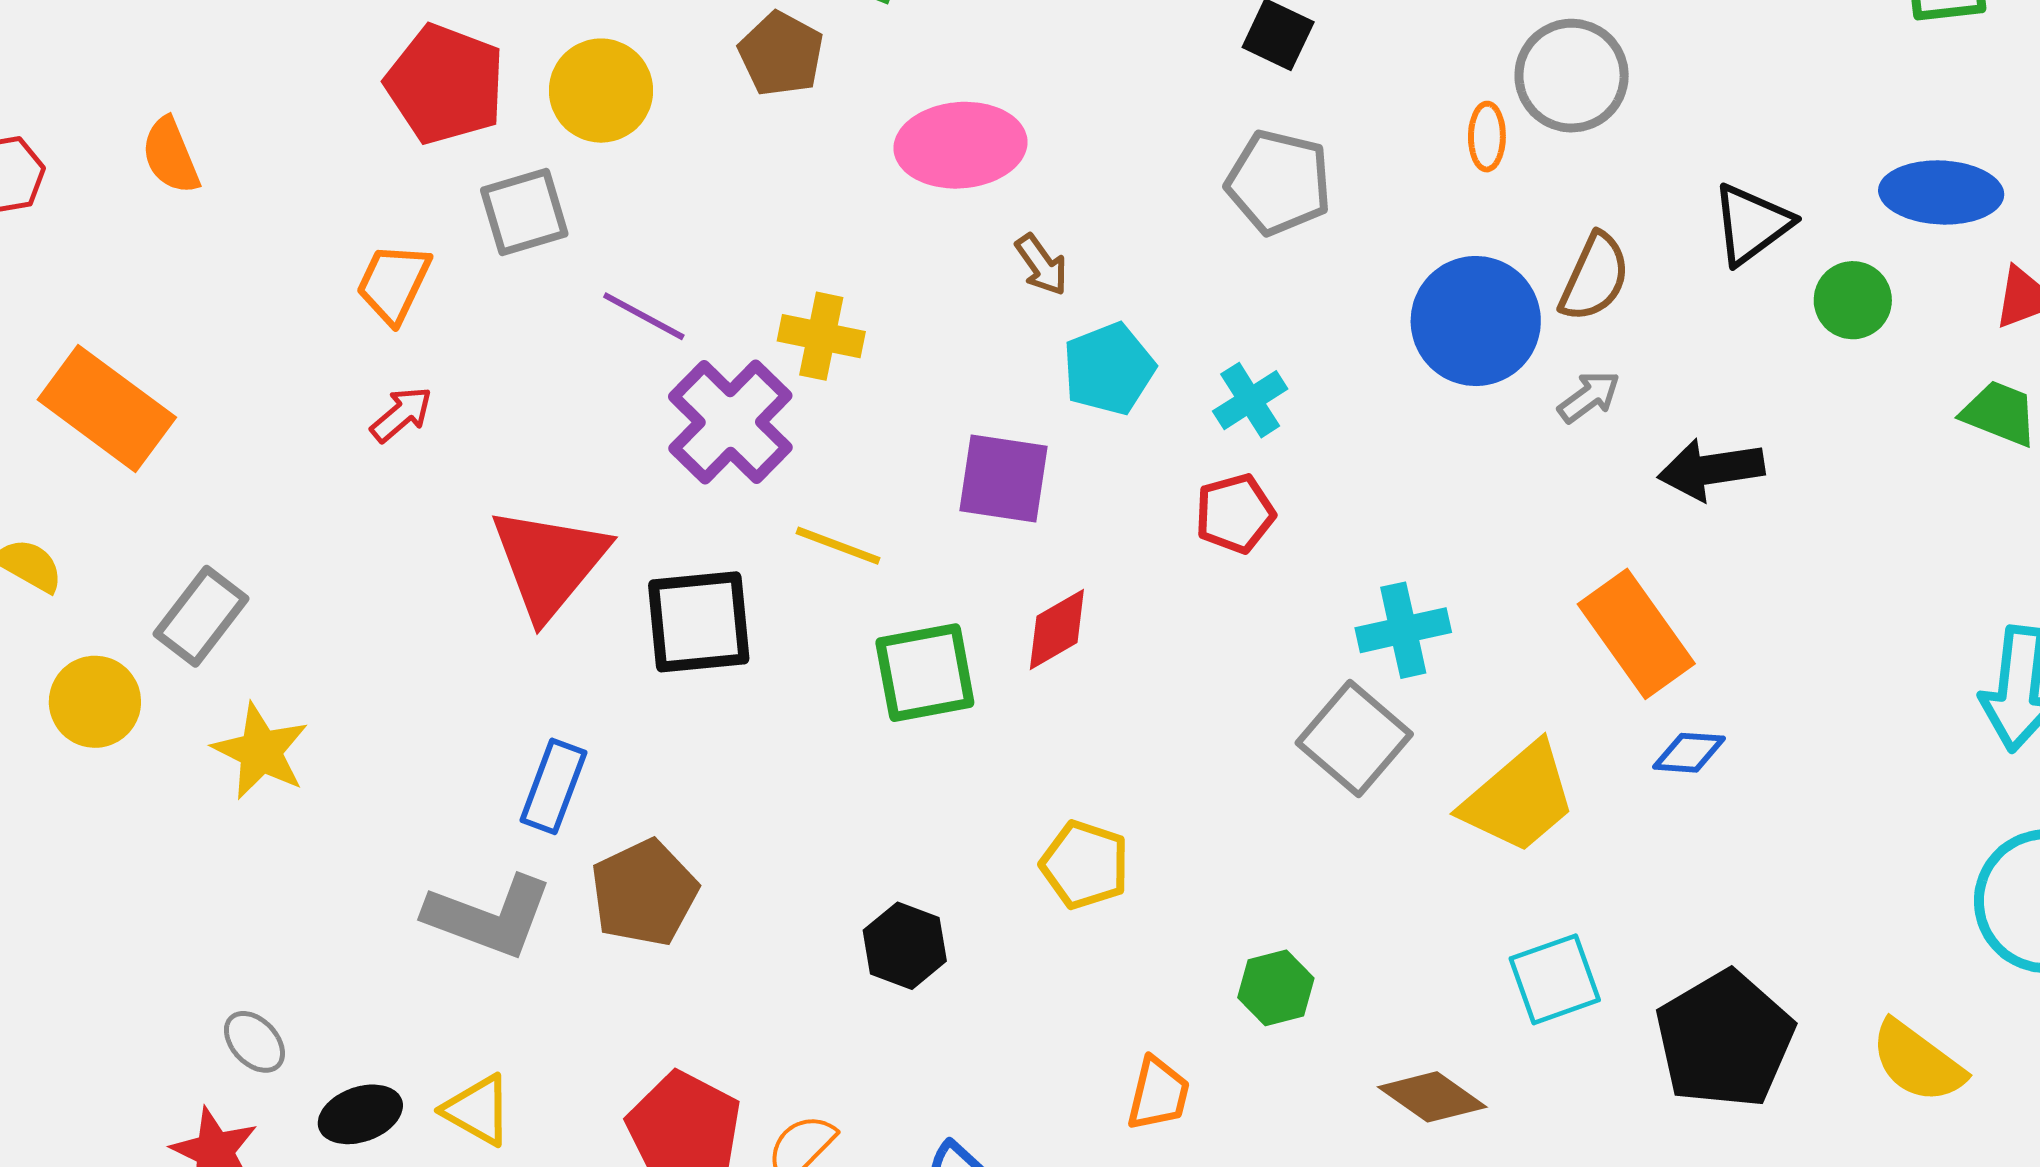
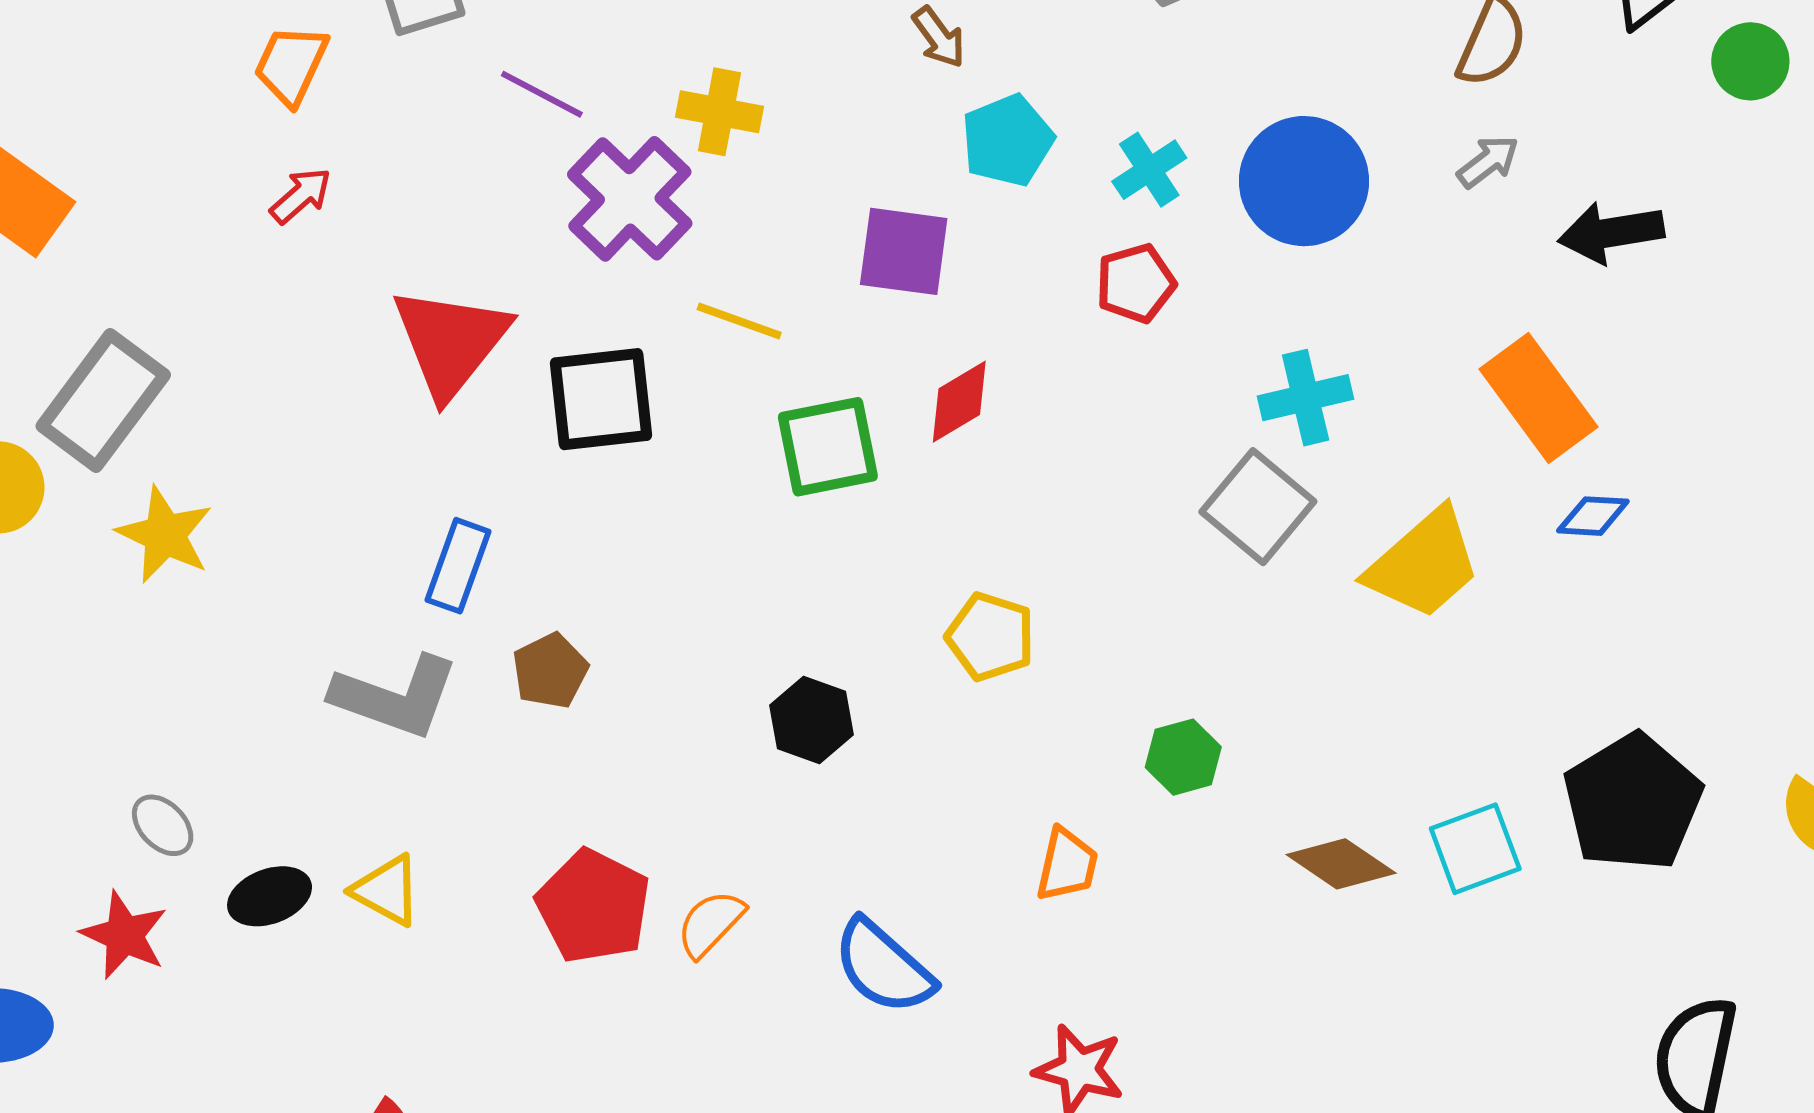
blue circle: (1476, 321) -> (1304, 181), moved
gray rectangle: (201, 616) -> (103, 400), size x1.4
brown pentagon: (644, 893) -> (550, 671), size x0.7
cyan square: (1555, 979) -> (1475, 849), moved

